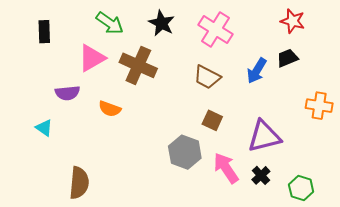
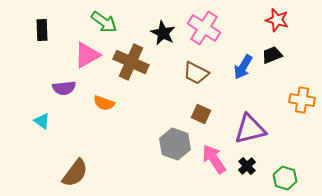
black star: (162, 23) -> (163, 33), moved
brown semicircle: (79, 183) -> (75, 173), turned 32

